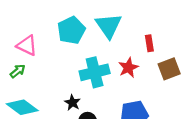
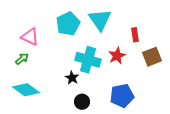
cyan cross: (95, 72) -> (88, 60), turned 30
black star: (72, 103) -> (72, 78), moved

